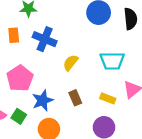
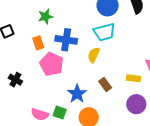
cyan trapezoid: (112, 61) -> (104, 32), moved
pink pentagon: (20, 78) -> (52, 64), moved

